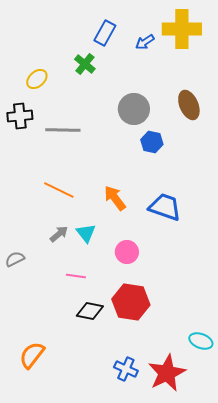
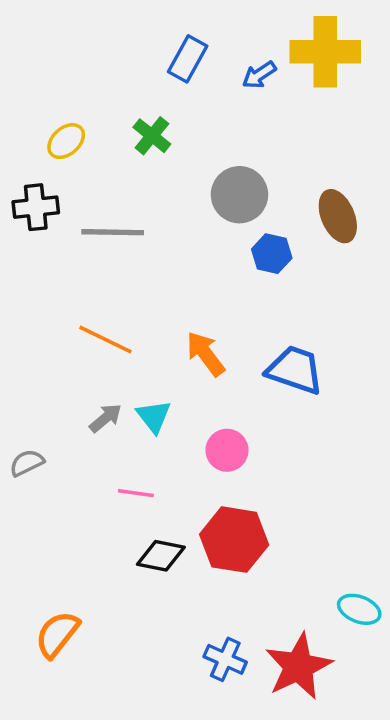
green cross: (85, 64) -> (152, 136), moved
brown ellipse: (189, 105) -> (338, 216), moved

